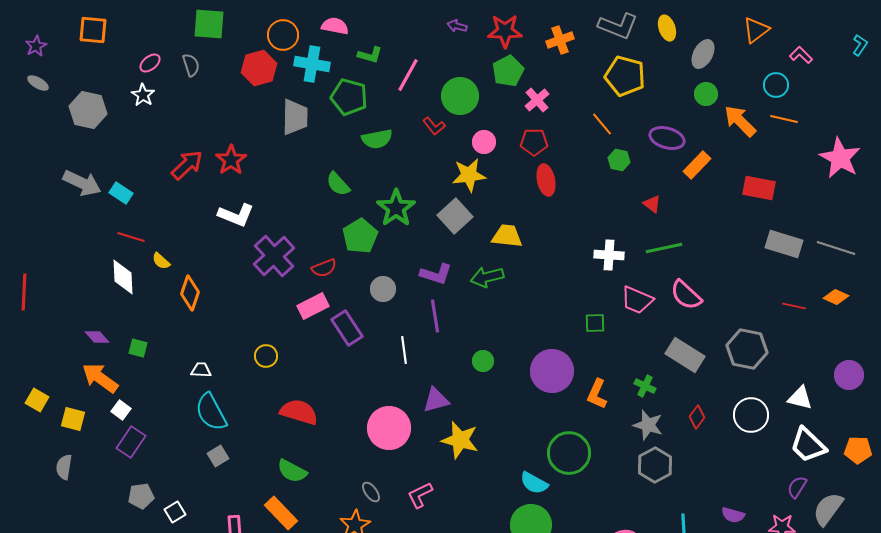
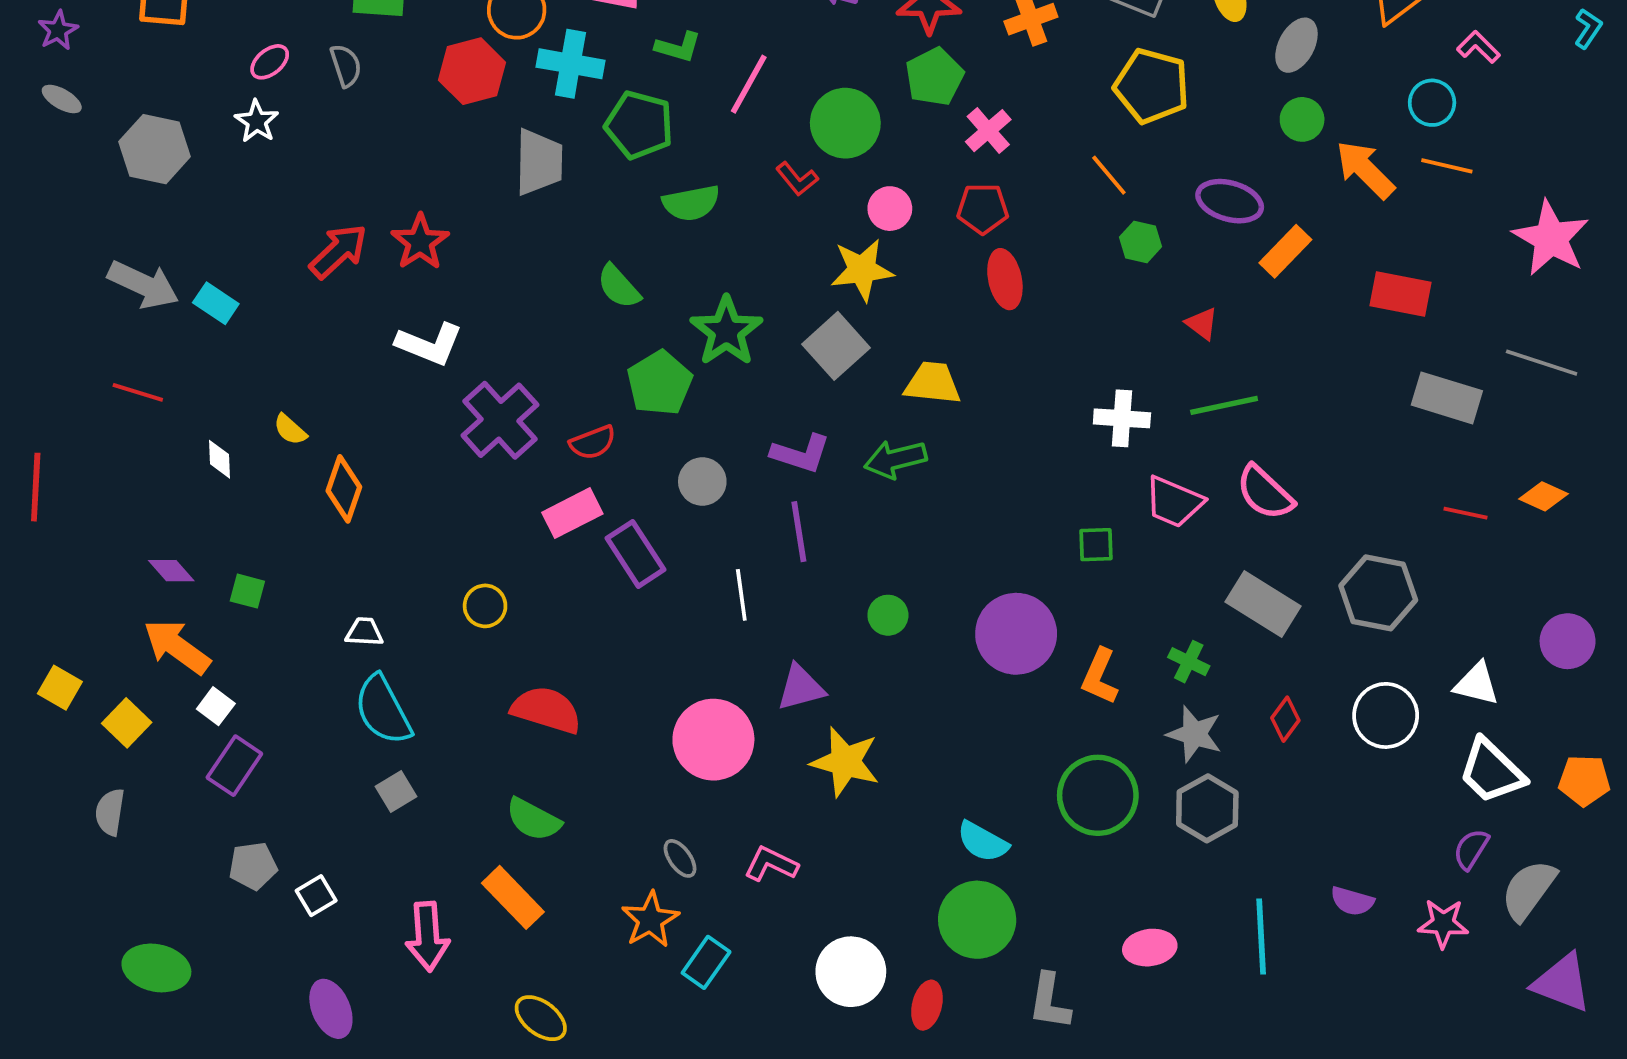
red line: (131, 237) -> (138, 392), moved
gray line: (836, 248) -> (1542, 363), moved
white diamond: (123, 277) -> (220, 459), size x0.6
yellow square: (73, 419) -> (127, 723), turned 30
green circle: (569, 453) -> (1098, 795), moved
pink L-shape: (420, 495) -> (771, 864), turned 52

